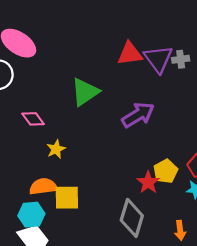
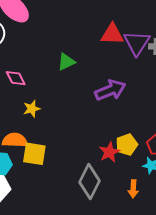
green triangle: (85, 92) -> (66, 62), size x0.7
orange arrow: (180, 230) -> (133, 189), moved

